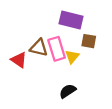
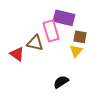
pink rectangle: (57, 49) -> (51, 31), moved
yellow triangle: (72, 57) -> (76, 51), moved

